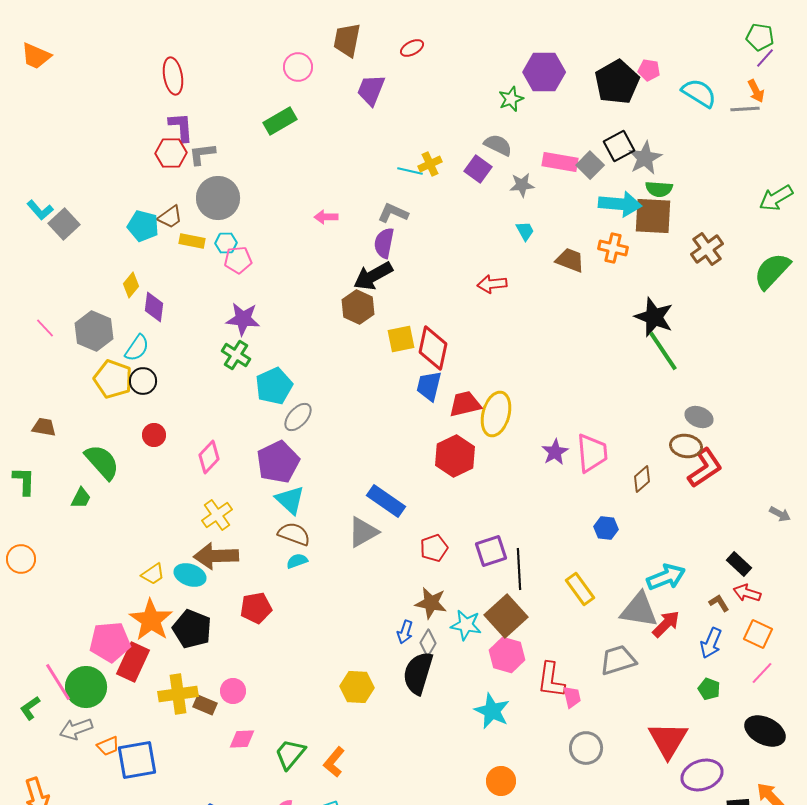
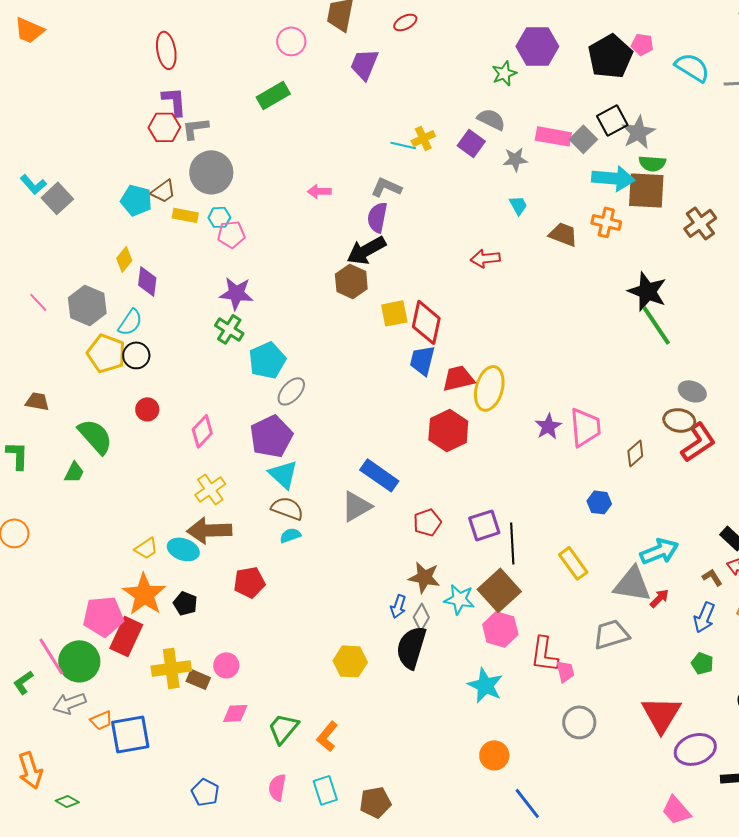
red arrow: (666, 624) -> (659, 598), size x0.7
black pentagon: (192, 629) -> (185, 603), size x0.6

